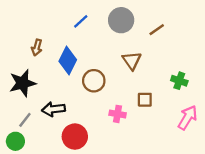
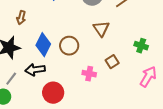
blue diamond: (68, 61) -> (43, 45), moved
brown square: (145, 100) -> (112, 62), turned -32

